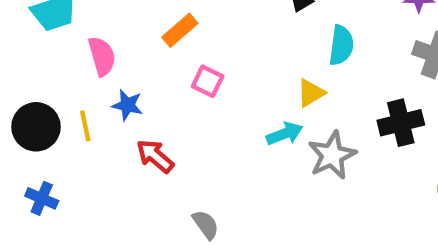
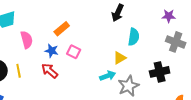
blue star: (127, 105) -> (52, 51), moved
red arrow: (155, 156) -> (50, 71), moved

